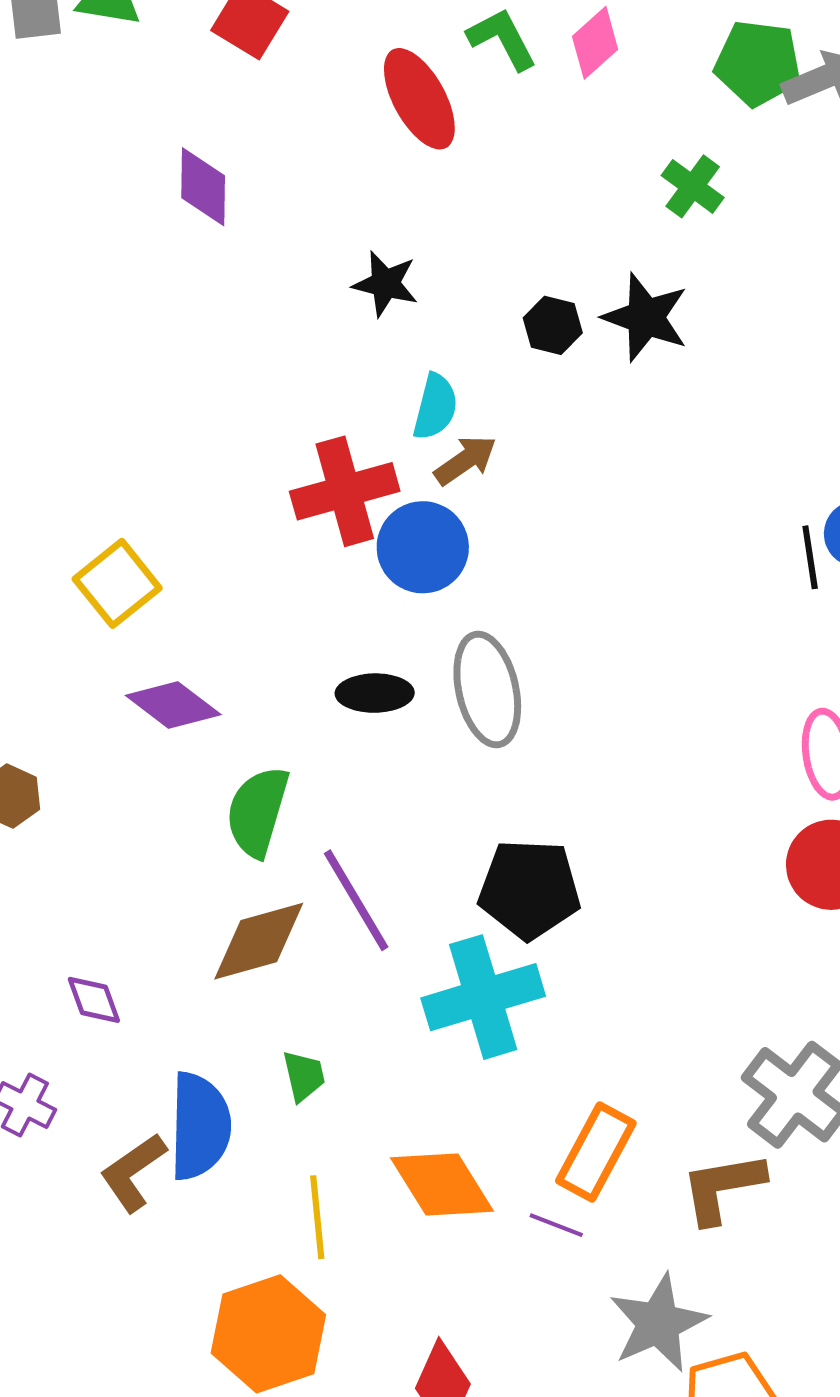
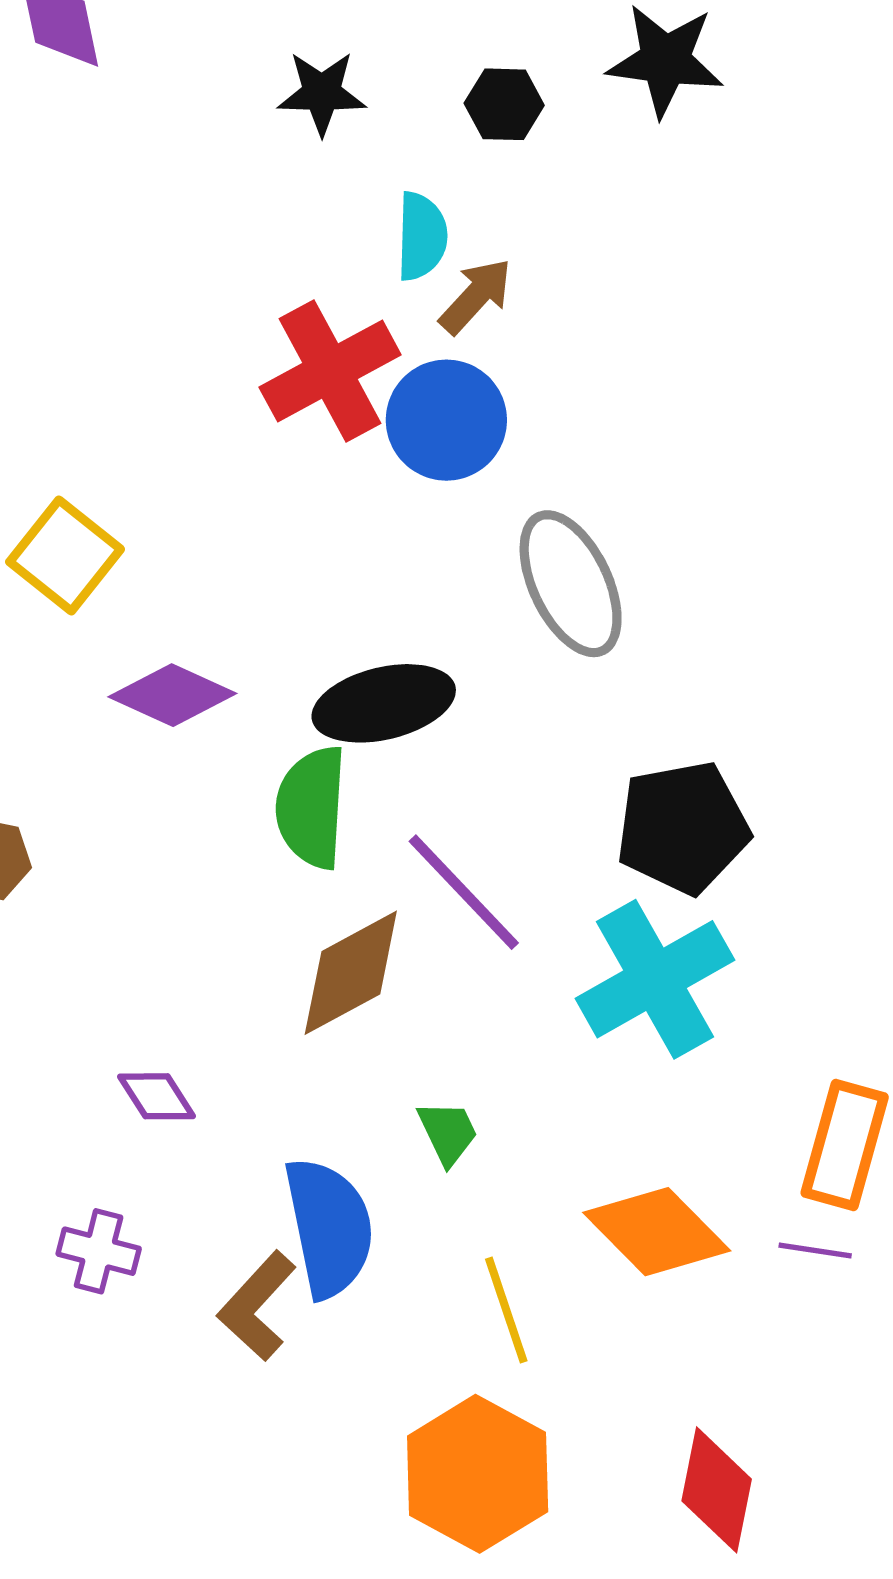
black hexagon: (553, 325) -> (504, 104), moved
black ellipse: (375, 693) -> (384, 703), moved, size x1.4

